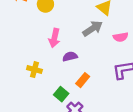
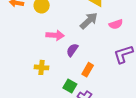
pink arrow: (54, 38) -> (55, 35), turned -90
purple semicircle: (70, 56) -> (72, 50), turned -32

